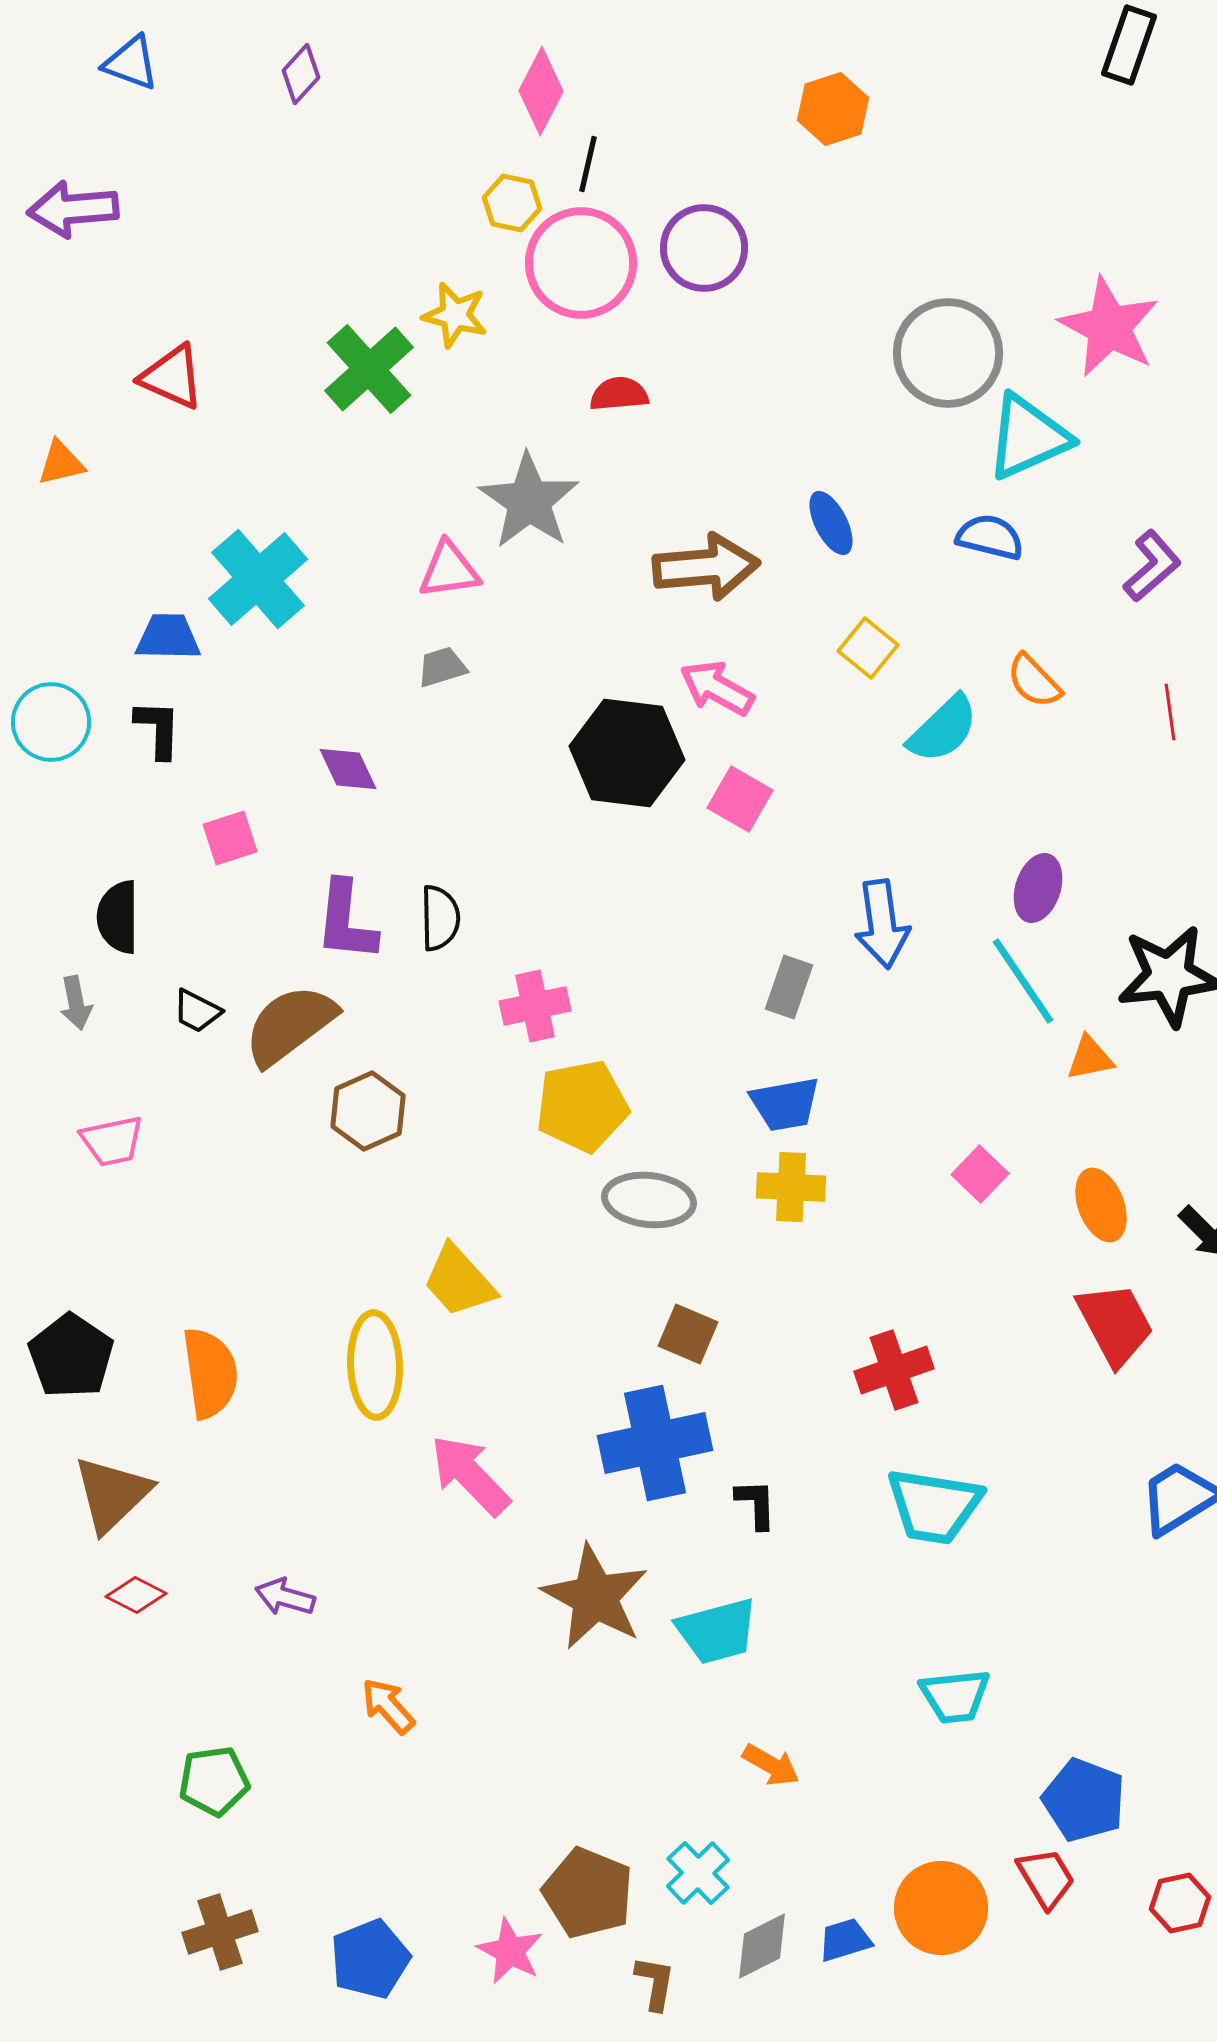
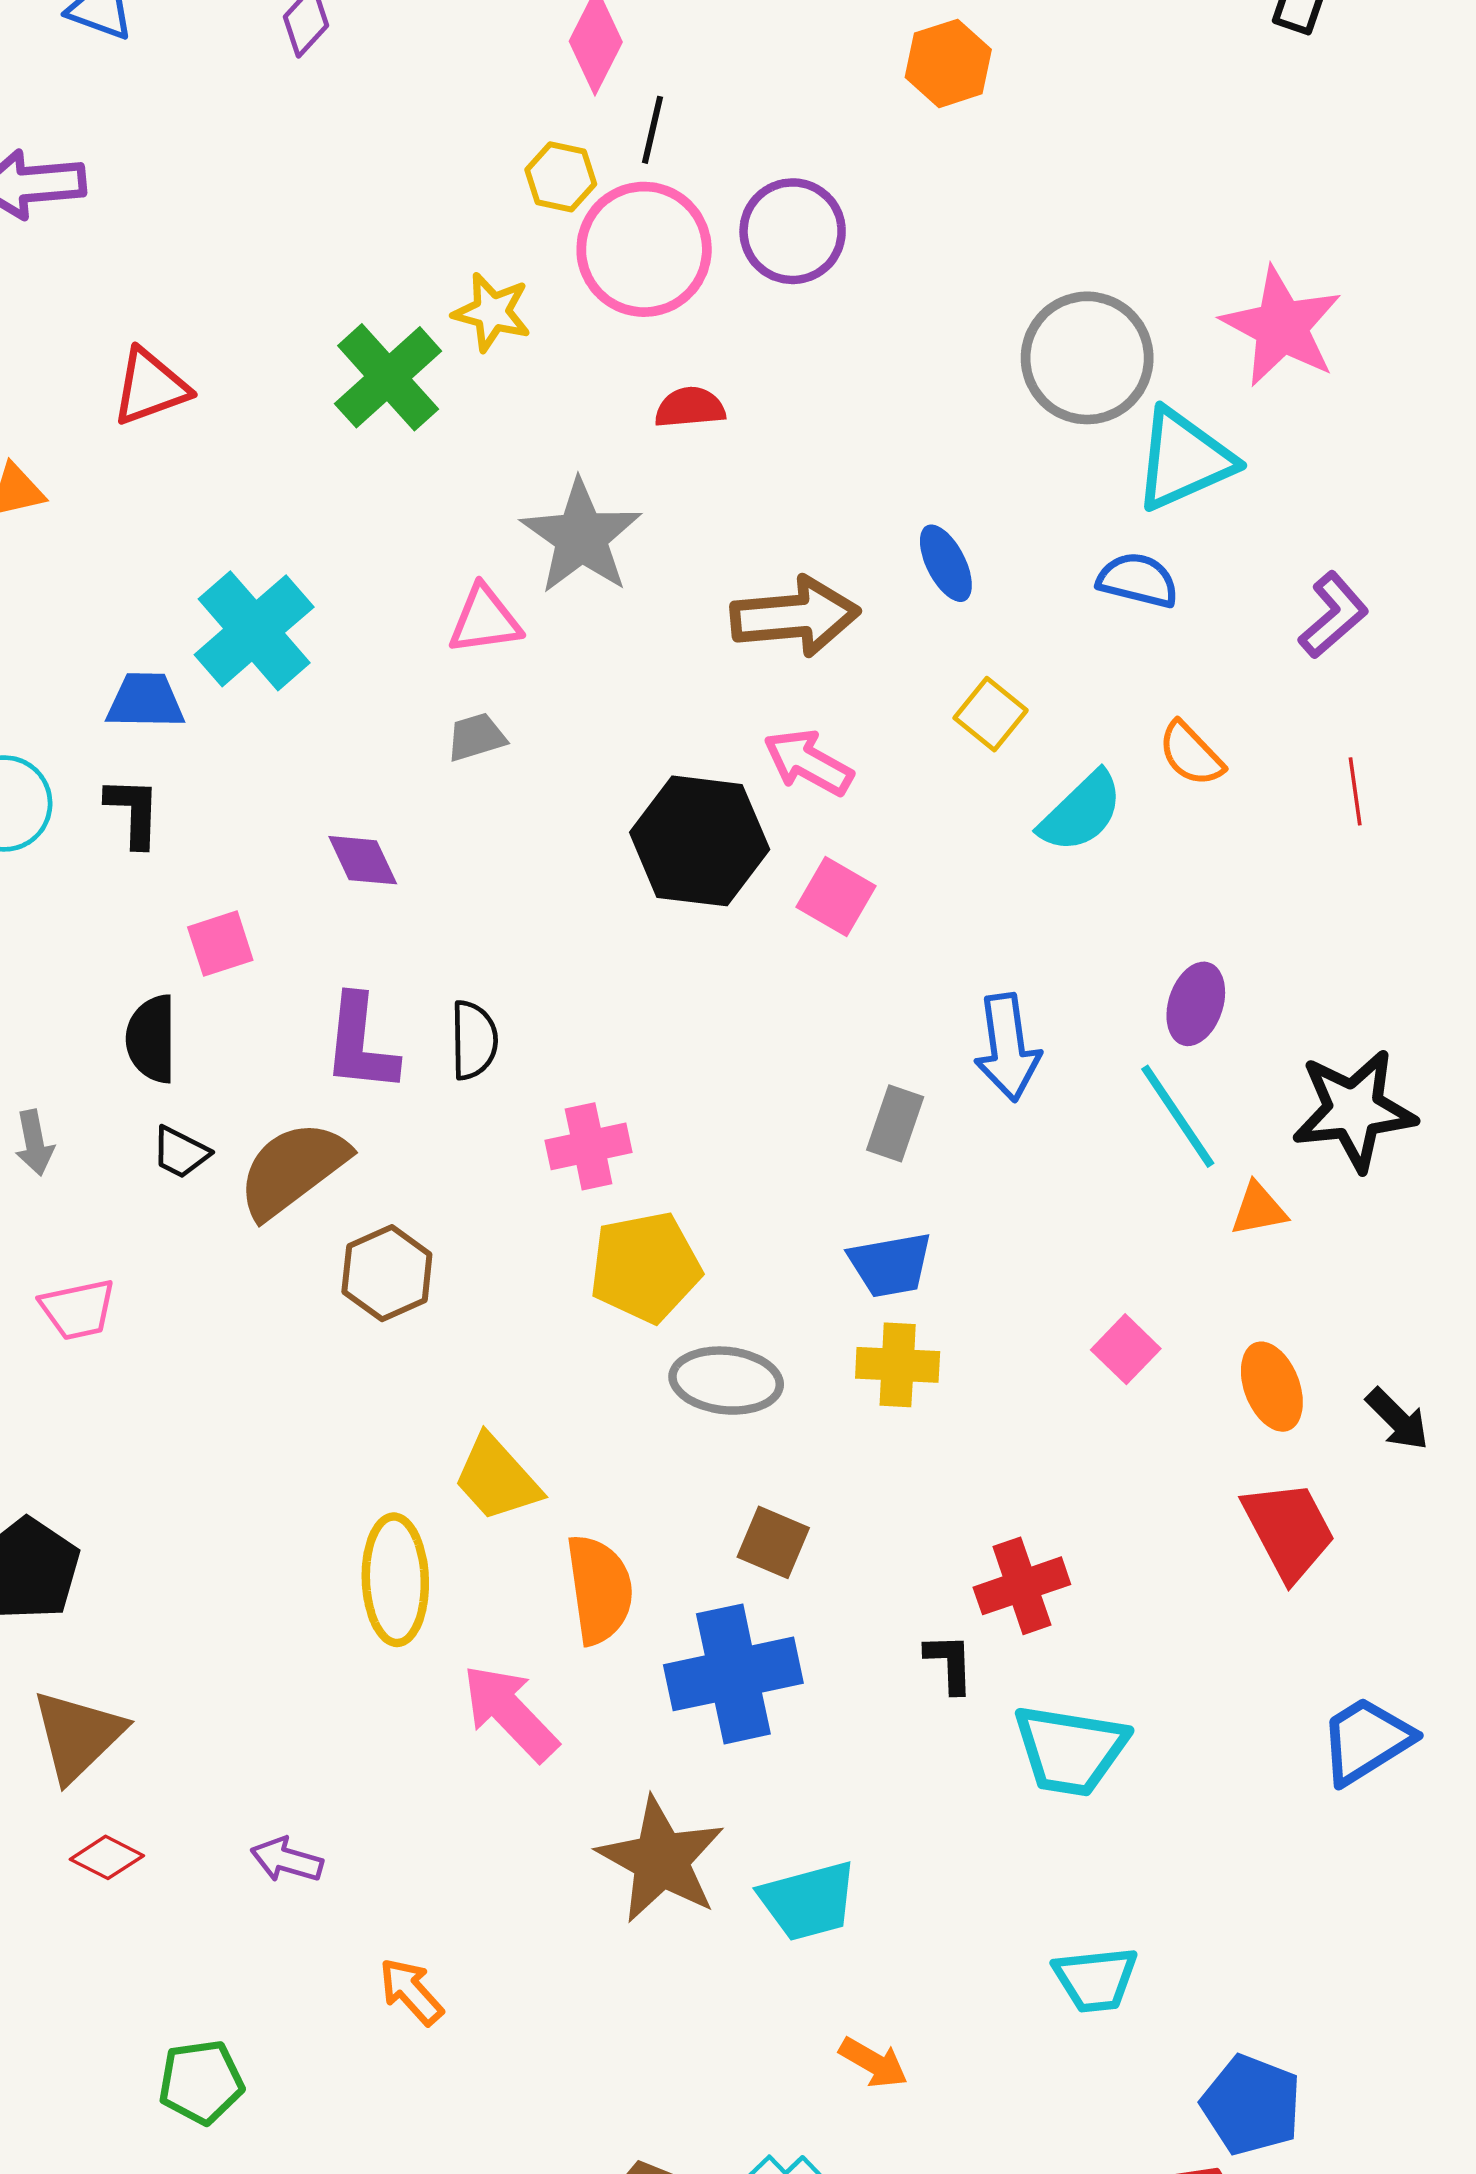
red triangle: (172, 377) -> (150, 387), turned -44
black semicircle: (118, 917) -> (151, 1039), moved
orange semicircle: (210, 1373) -> (599, 1589), moved
black L-shape: (756, 1504) -> (950, 1663), moved

